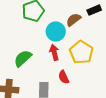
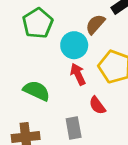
green semicircle: (23, 58) -> (37, 91), turned 78

